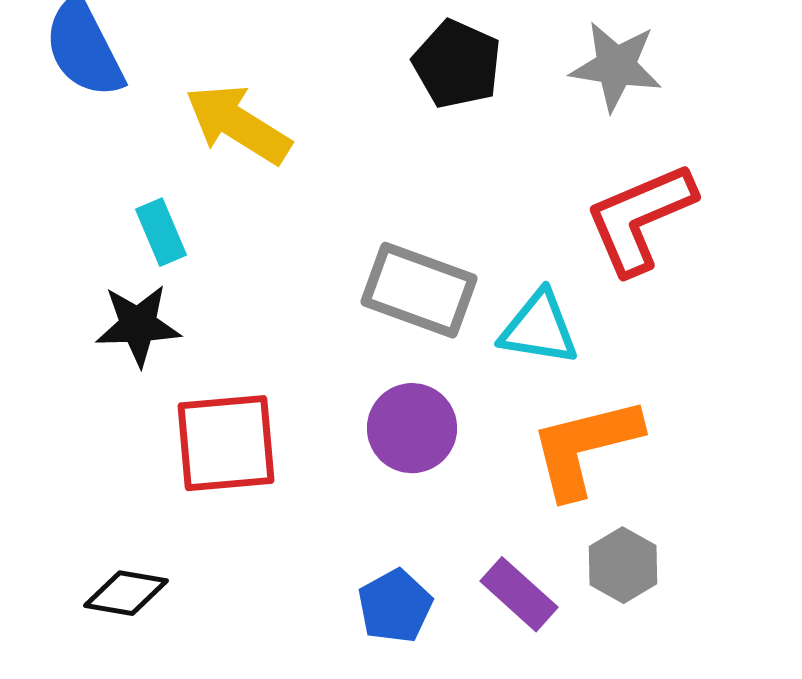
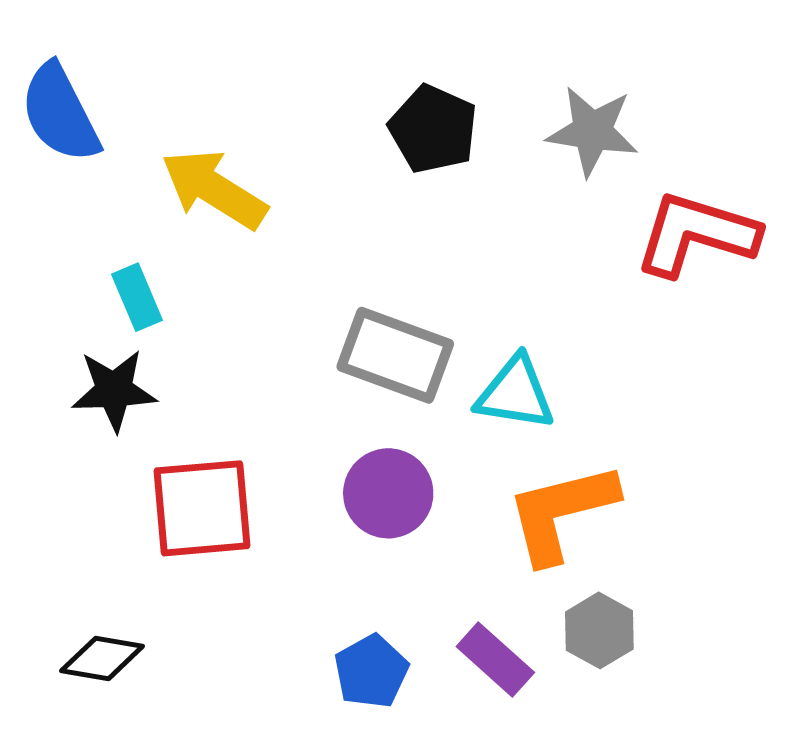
red L-shape: (640, 218) -> (696, 234), moved, turned 40

